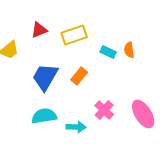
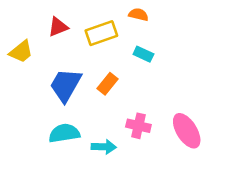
orange semicircle: (129, 50) -> (138, 15), moved, turned 112
pink cross: (104, 110) -> (138, 126), turned -30

